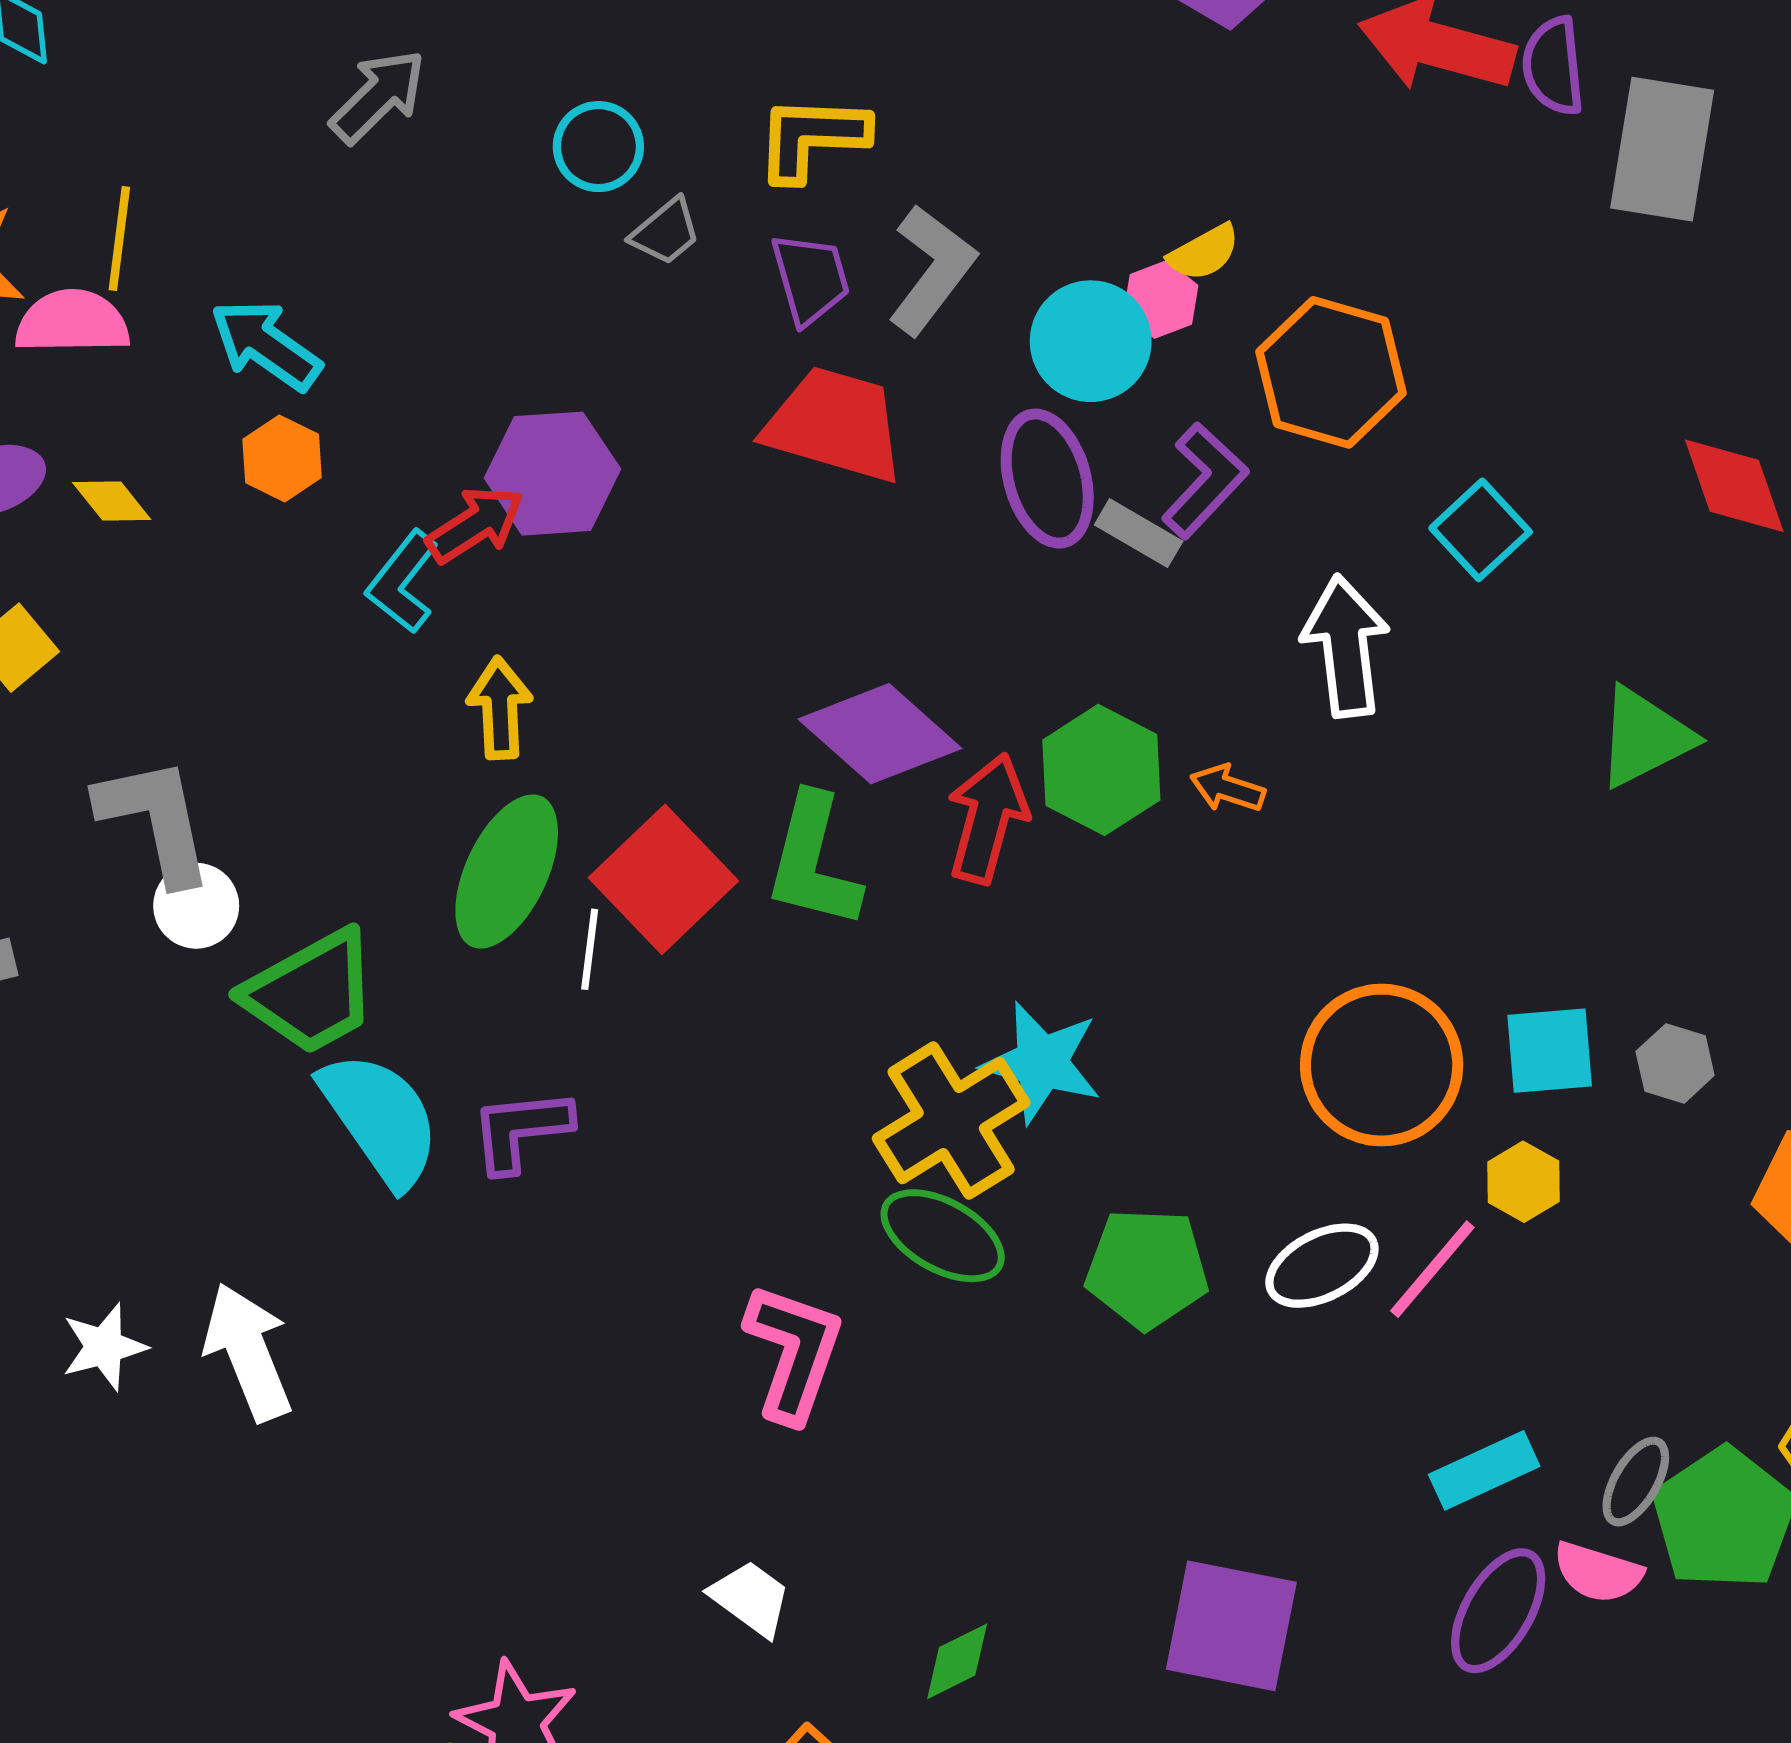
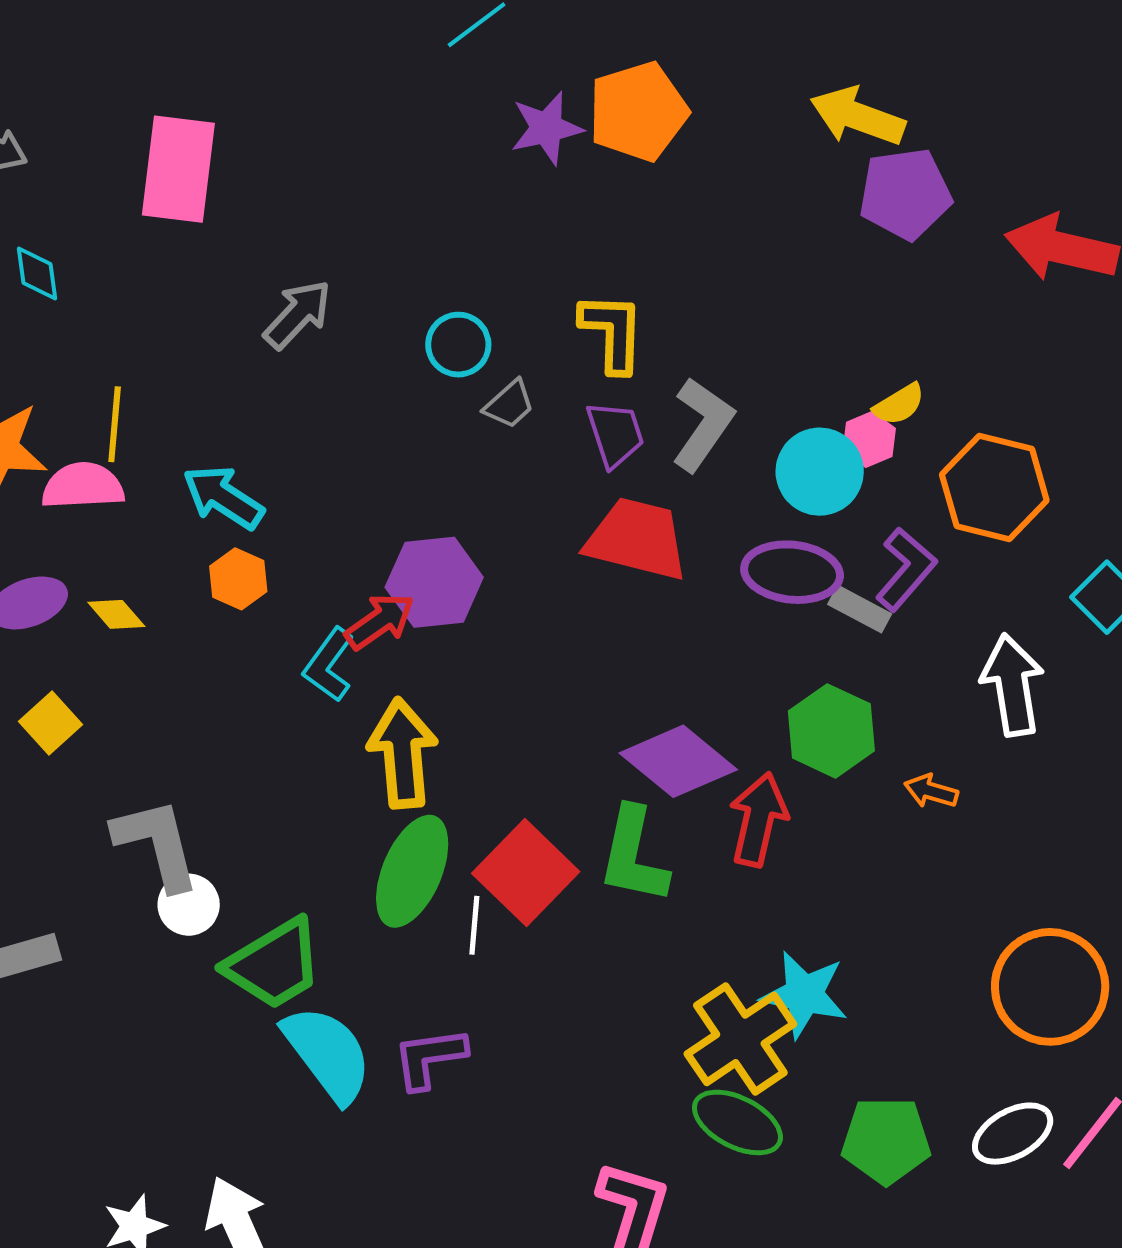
yellow L-shape: (812, 138) -> (612, 332), turned 92
purple ellipse: (1047, 479) -> (792, 572), turned -66
yellow arrow: (500, 708) -> (403, 753), size x1.5
green hexagon: (1101, 770) -> (831, 731), moved

